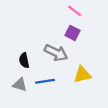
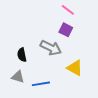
yellow triangle: (82, 75) -> (75, 68), turned 42
blue line: (45, 81) -> (41, 84), moved

